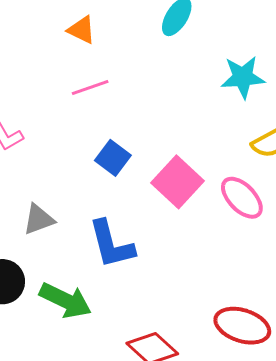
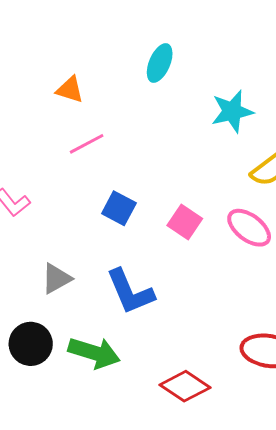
pink square: (177, 182) -> (185, 222), size x0.7

